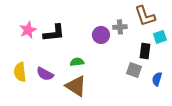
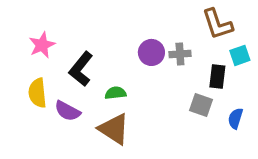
gray cross: (120, 27) -> (180, 54), moved
black L-shape: (54, 33) -> (81, 69), moved, turned 135
yellow semicircle: (20, 72) -> (37, 93), moved

